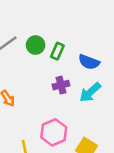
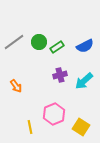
green rectangle: (57, 51) -> (57, 47), turned 32
blue semicircle: (89, 62) -> (85, 46), moved, turned -48

